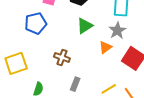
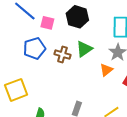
brown cross: (62, 57) -> (62, 55), moved

